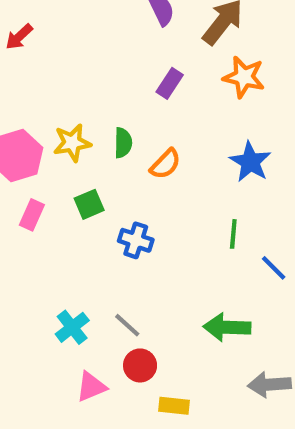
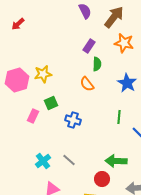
green semicircle: (123, 143) -> (97, 64), moved
orange semicircle: (165, 164) -> (87, 84), turned 98
pink rectangle: (32, 215) -> (33, 116), moved
red circle: (140, 365) -> (102, 179), moved

